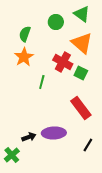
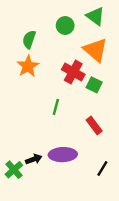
green line: (42, 82) -> (56, 107), moved
red rectangle: (81, 108) -> (94, 126), size x0.7
green cross: (12, 155) -> (14, 170), moved

